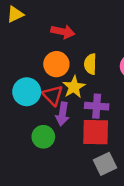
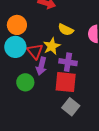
orange circle: (56, 64) -> (17, 25), moved
yellow semicircle: (90, 64) -> (66, 30), turned -70
gray square: (105, 164) -> (71, 107), turned -30

